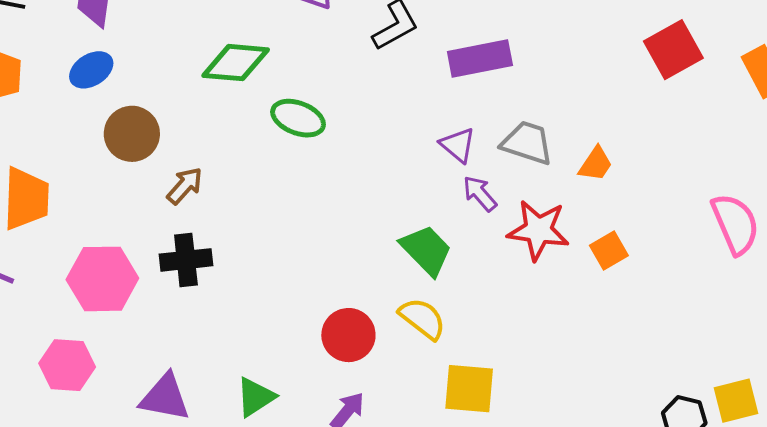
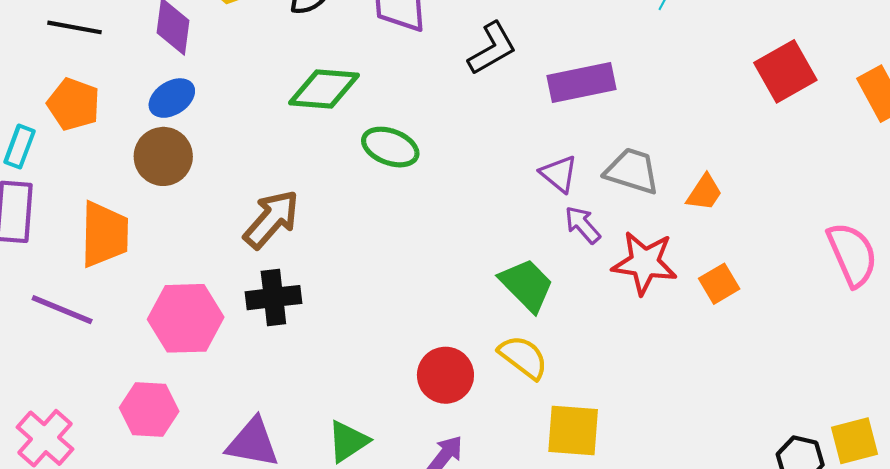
brown circle: (132, 134) -> (163, 156), moved
brown arrow: (185, 186) -> (271, 219), size x1.5

